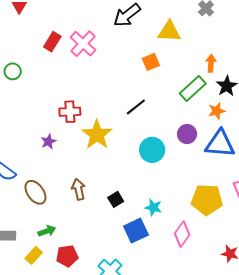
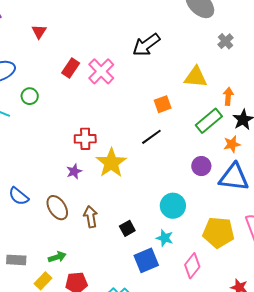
yellow triangle: (169, 32) -> (196, 77), moved
orange square: (151, 62) -> (163, 104), moved
purple star: (48, 142) -> (74, 171), moved
cyan circle: (152, 150) -> (173, 206), moved
brown ellipse: (35, 192) -> (57, 208), moved

